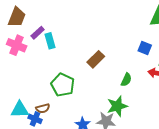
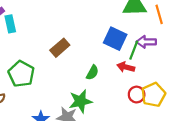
blue square: (145, 48) -> (115, 39), size x1.5

